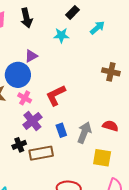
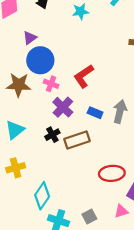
purple triangle: (31, 56) -> (30, 38), moved
blue rectangle: (61, 130) -> (95, 113), turned -40

